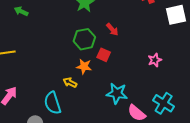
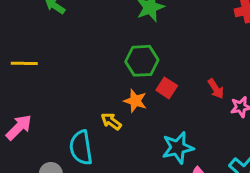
red arrow: (112, 29) -> (216, 89), moved
cyan star: (117, 93) -> (178, 148), turned -30

